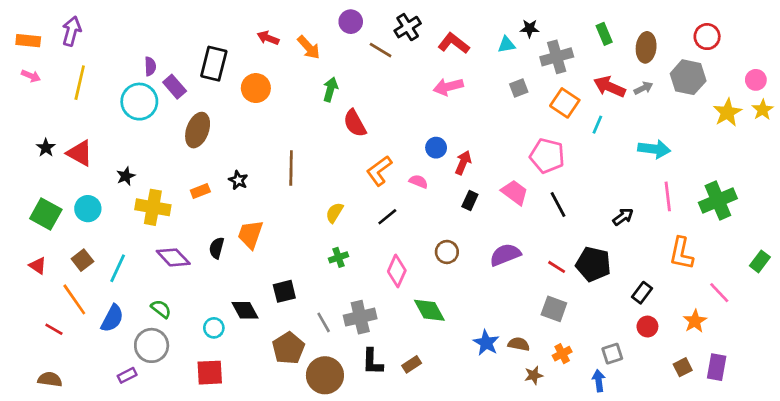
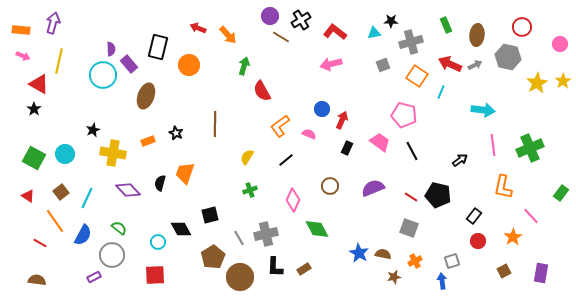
purple circle: (351, 22) -> (270, 16), moved
pink circle: (756, 80) -> (560, 44), moved
red triangle: (80, 153) -> (39, 84), moved
purple rectangle: (717, 367) -> (541, 273), moved

